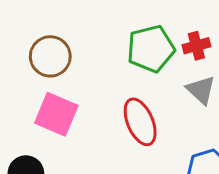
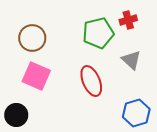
red cross: (196, 46) -> (128, 20), moved

